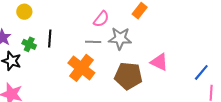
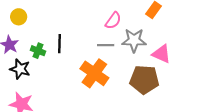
yellow circle: (24, 12) -> (19, 17), moved
pink triangle: (159, 62) -> (161, 54), moved

